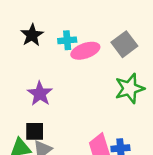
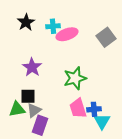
gray square: (124, 44) -> (106, 37), moved
green star: (130, 88) -> (75, 78), moved

